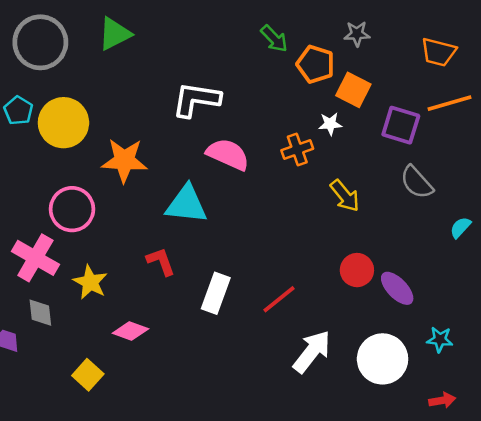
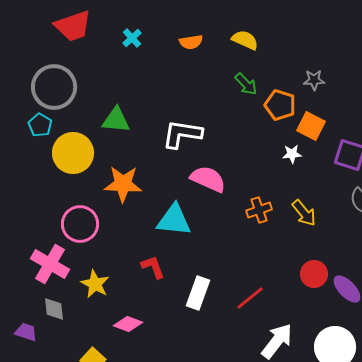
green triangle: (115, 34) -> (116, 120), moved, turned 32
cyan pentagon: (18, 111) -> (40, 125), moved
orange cross: (297, 149) -> (259, 210), moved

